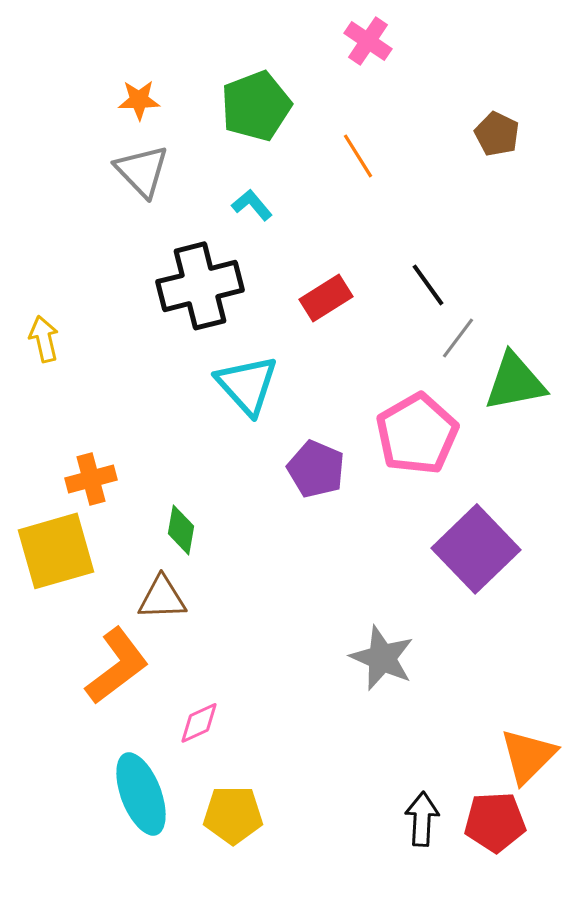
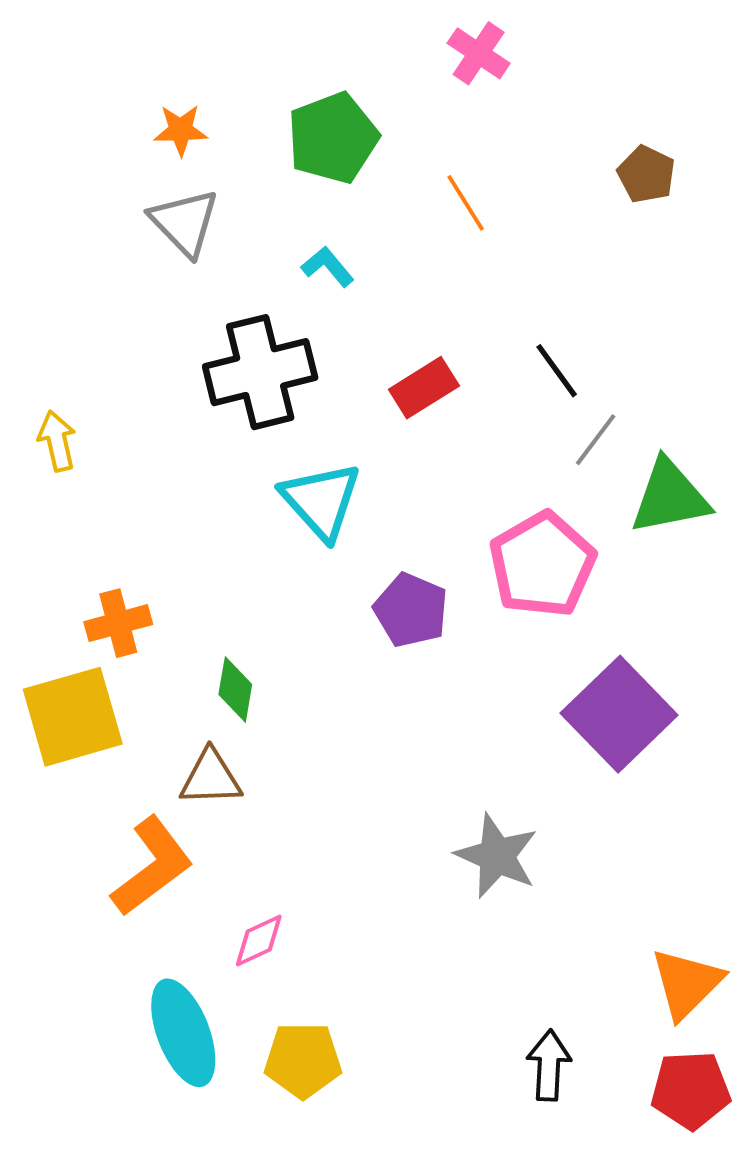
red pentagon: (495, 822) -> (691, 1090), moved

